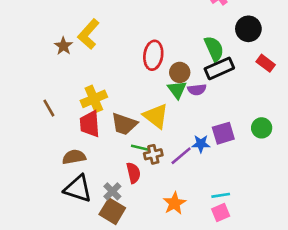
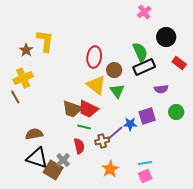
yellow L-shape: (89, 34) -> (45, 41), turned 145
green triangle: (177, 90) -> (117, 91), moved
purple semicircle: (197, 90) -> (161, 89), moved
yellow cross: (94, 99) -> (23, 78), moved
yellow triangle: (156, 116) -> (96, 85), moved
red trapezoid: (90, 124) -> (88, 109), moved, turned -60
brown cross: (153, 154) -> (102, 141), moved
brown square: (112, 211) -> (53, 170), moved

